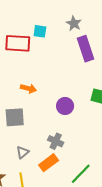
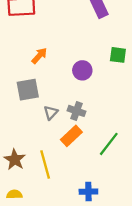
orange arrow: (28, 88) -> (39, 56), turned -56
gray triangle: (22, 152) -> (51, 113), moved

